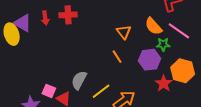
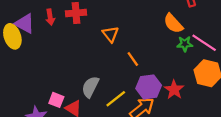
pink line: (179, 31) -> (204, 43), moved
orange triangle: (124, 32) -> (110, 34), moved
purple hexagon: (149, 60) -> (149, 87), moved
red star: (164, 84) -> (174, 90), moved

